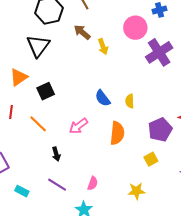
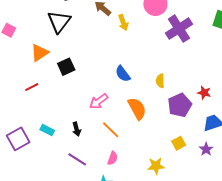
yellow semicircle: (130, 101) -> (160, 81), moved
red line: (11, 112) -> (32, 87), turned 56
orange line: (38, 124) -> (111, 130), moved
orange semicircle: (117, 133) -> (137, 109), turned -35
yellow square: (151, 159) -> (179, 143), moved
cyan rectangle: (22, 191) -> (47, 130), moved

